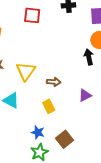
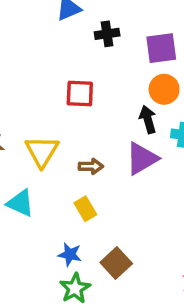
red square: (32, 15) -> (80, 93), moved
purple triangle: (85, 95) -> (142, 159), moved, size x1.5

